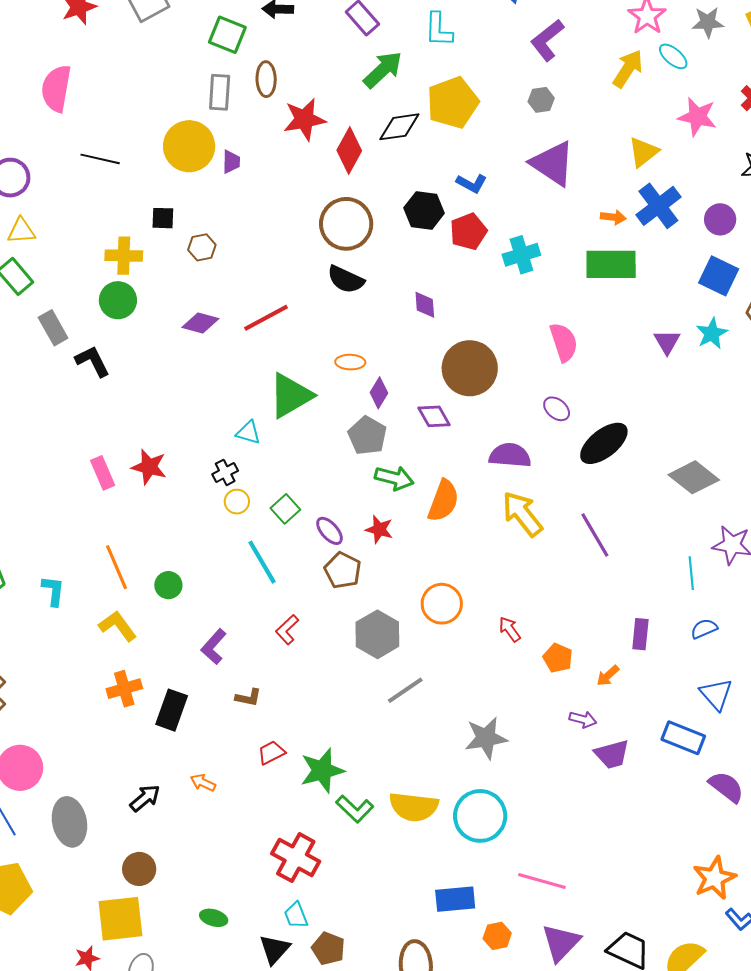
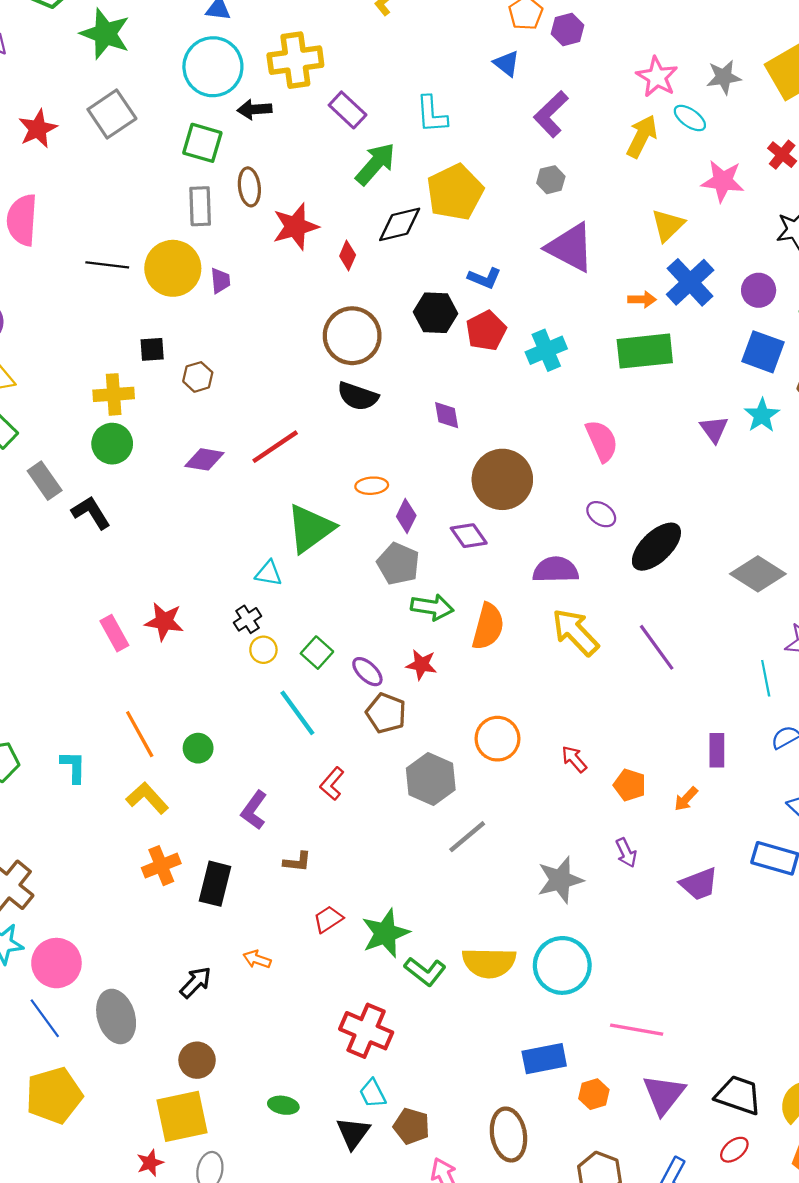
red diamond: (349, 150) -> (348, 256), size x0.6
black line: (100, 159) -> (107, 265), moved
purple arrow: (583, 719) -> (626, 853), moved, turned 56

